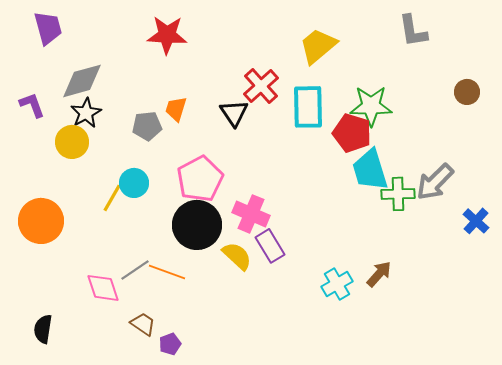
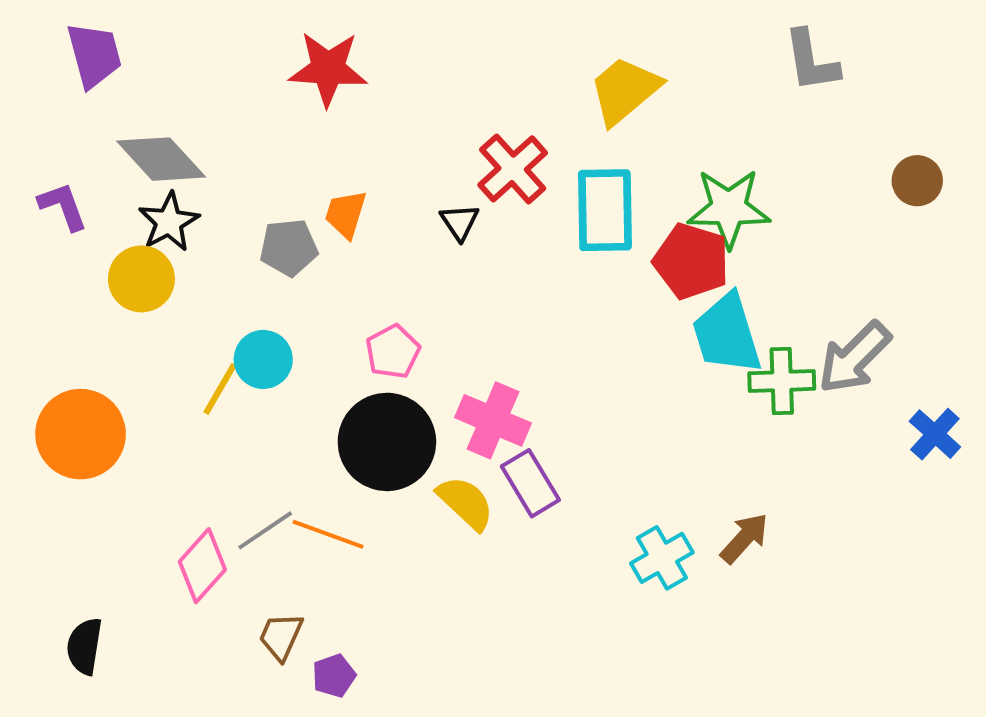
gray diamond: (82, 81) -> (161, 159), turned 63
black triangle: (234, 113) -> (460, 222), size x0.7
pink pentagon: (200, 179) -> (393, 352), size x0.6
pink diamond: (103, 288) -> (202, 566), turned 60
brown trapezoid: (143, 324) -> (281, 636), turned -100

